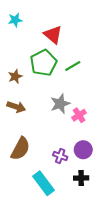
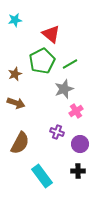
gray star: (60, 104) -> (64, 89), moved
purple cross: (60, 156) -> (57, 132), moved

